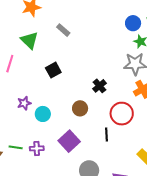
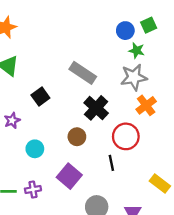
gray rectangle: (63, 30) -> (83, 73), moved, size x1.6
black cross: (100, 86) -> (96, 108), size x1.5
purple star: (24, 103) -> (12, 120), moved

